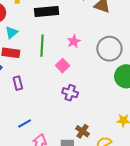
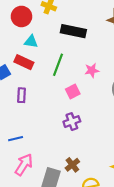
cyan triangle: (11, 32) -> (31, 42), turned 32
purple cross: (70, 93) -> (72, 122), turned 35

